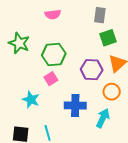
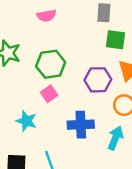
green square: (108, 38) -> (115, 40), turned 30

